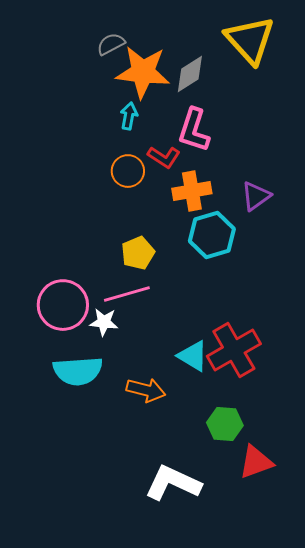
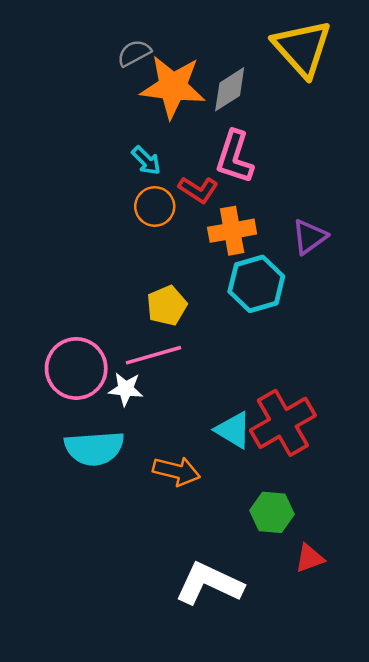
cyan arrow: (129, 116) -> (146, 161), moved, turned 124
red triangle: (256, 462) -> (309, 558), size x0.7

